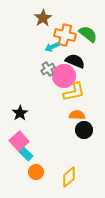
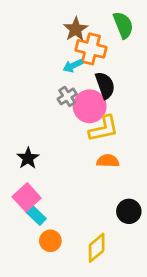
brown star: (43, 18) -> (76, 29), moved
green semicircle: (88, 34) -> (123, 25), moved, turned 30
black semicircle: (75, 61) -> (105, 85), turned 48
black circle: (84, 130) -> (129, 211), moved

